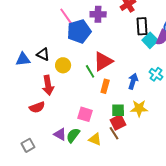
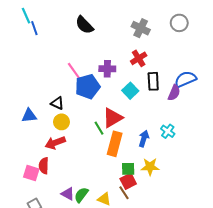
cyan square: (150, 40) -> (130, 91), moved
black triangle: (43, 54) -> (57, 103), moved
yellow circle: (63, 65) -> (61, 122), moved
red arrow: (48, 85) -> (55, 143), turned 78
orange rectangle: (105, 86) -> (115, 144), size x1.6
red semicircle: (37, 107) -> (44, 166), turned 112
pink square: (85, 114) -> (31, 173), moved

